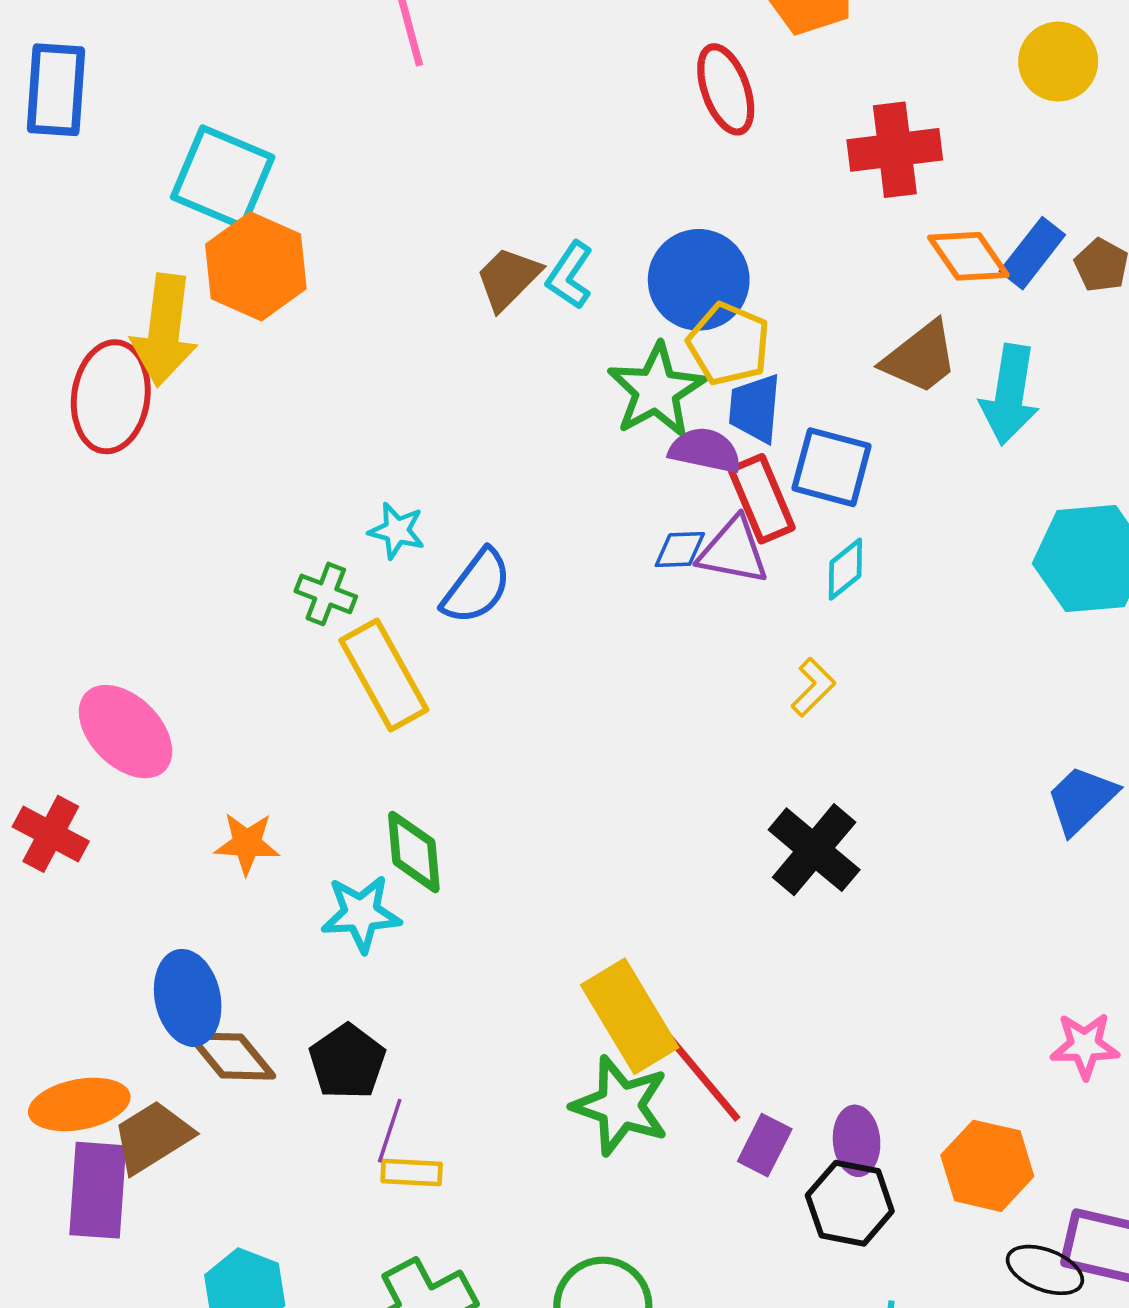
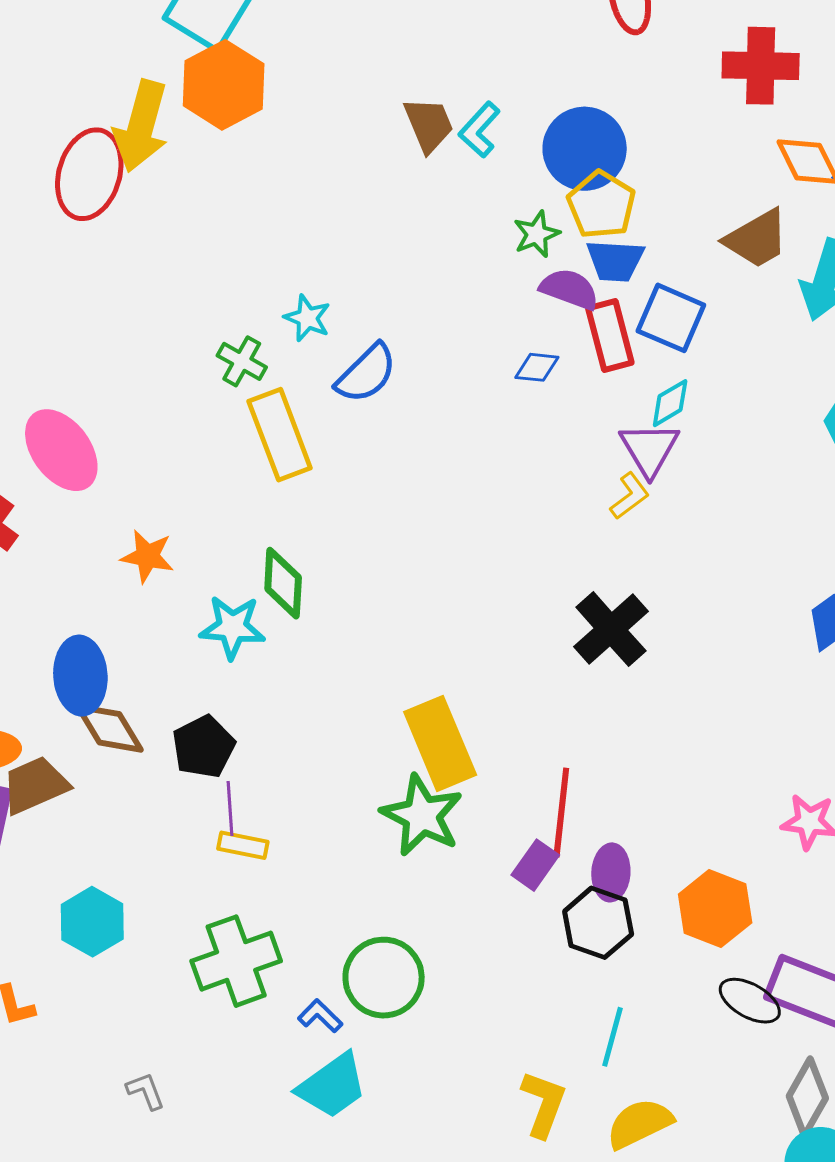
brown trapezoid: (508, 278) -> (429, 125), turned 104
green star: (656, 390) -> (537, 234), size x0.6
blue trapezoid: (755, 408) -> (615, 261), turned -100
purple triangle: (733, 551) -> (649, 449), moved, turned 40
red line: (703, 1078) -> (561, 812), moved, turned 38
purple line: (390, 1131) -> (230, 808), turned -30

